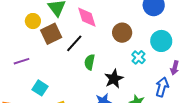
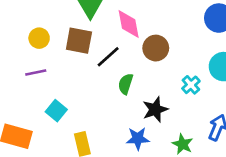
yellow circle: (33, 21) -> (39, 38), moved
brown circle: (122, 33) -> (156, 48), moved
brown square: (51, 34) -> (79, 41), turned 30

